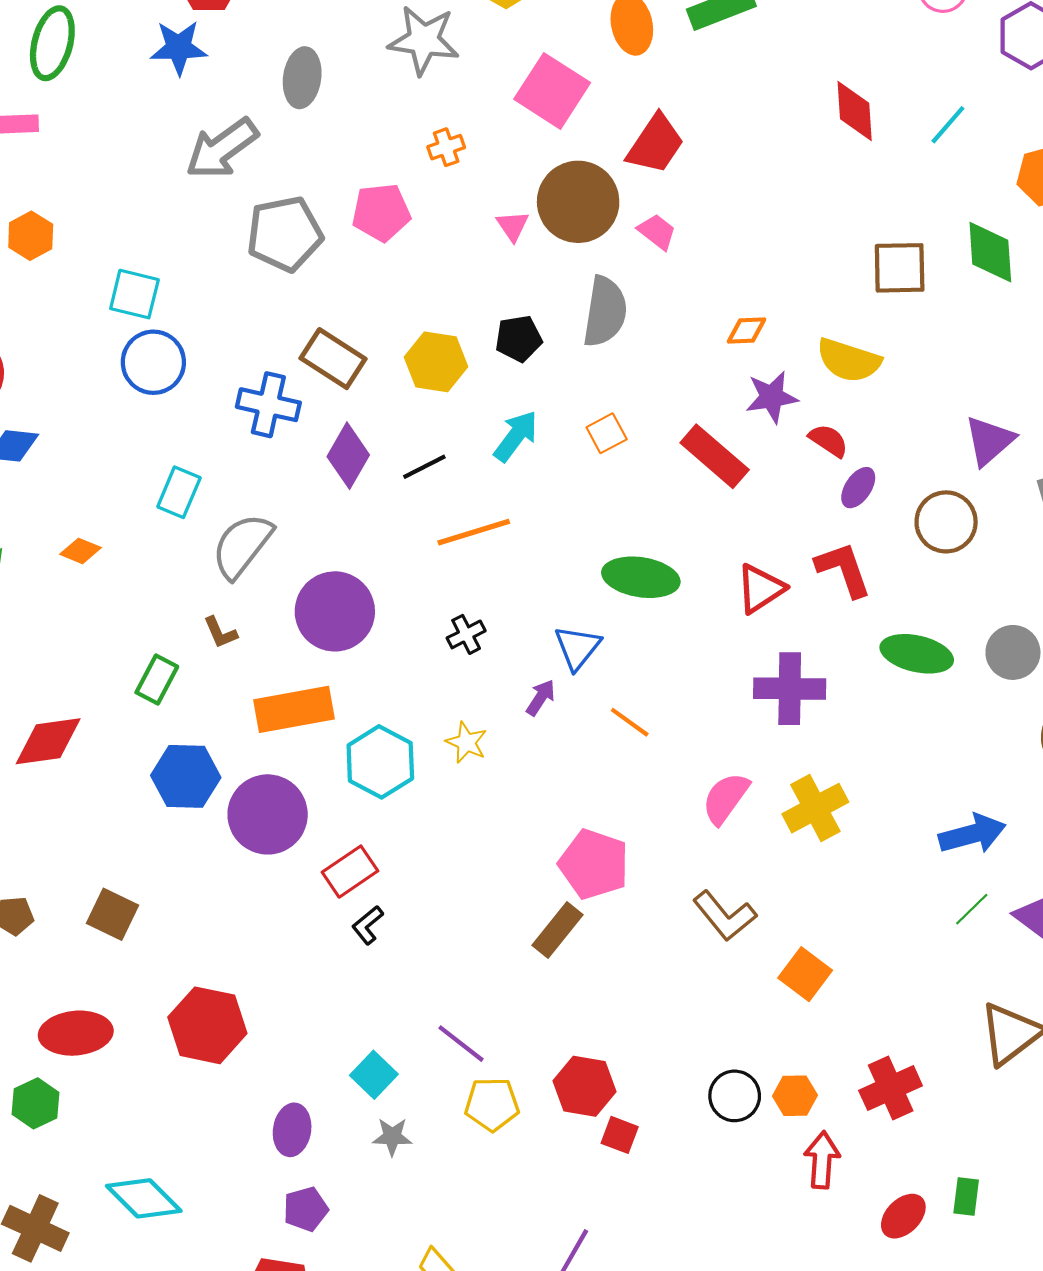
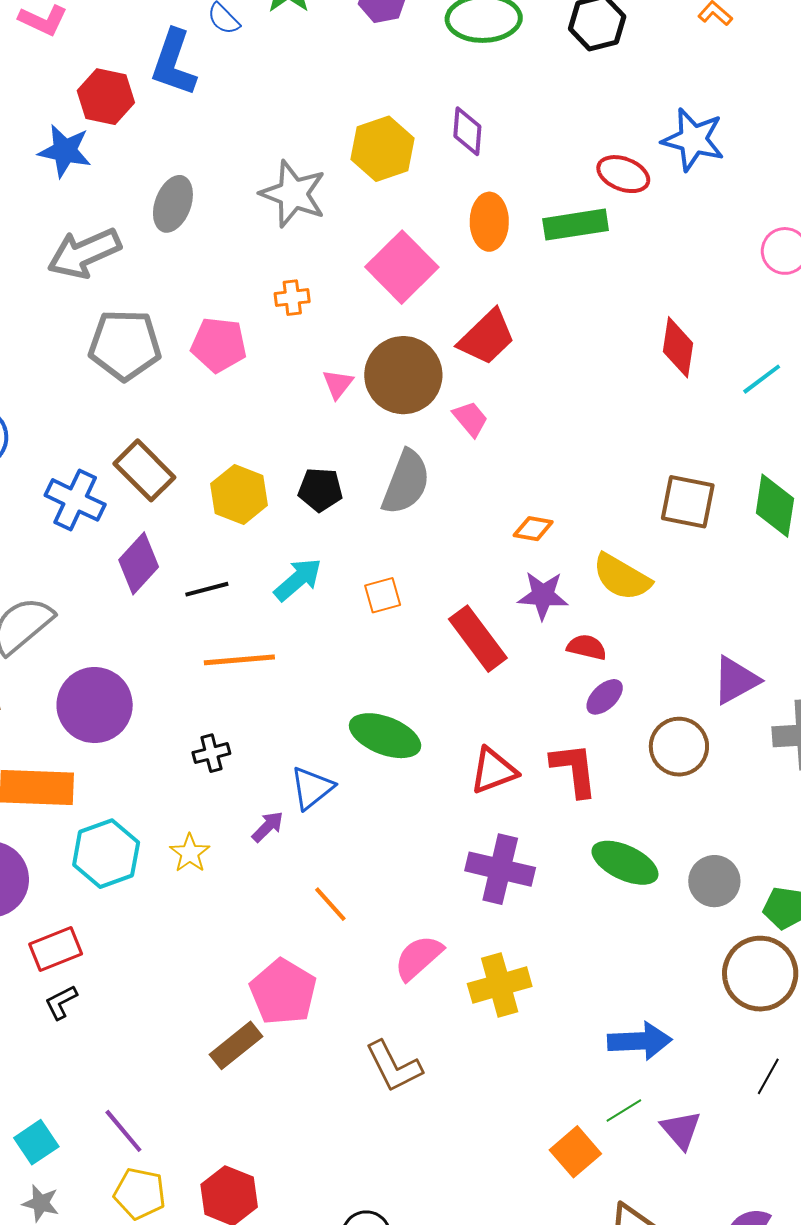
red semicircle: (829, 441) -> (587, 647), turned -33
orange line: (630, 722) -> (330, 904), moved
orange square: (805, 974) -> (575, 1152), moved

